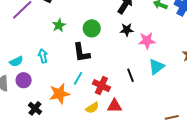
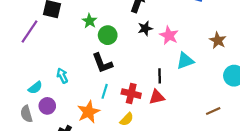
green star: (59, 25) -> (90, 21), moved
pink star: (147, 41) -> (169, 35), turned -30
cyan triangle: (156, 67) -> (185, 61), turned 30
black line: (131, 75) -> (160, 76), turned 32
red triangle: (115, 106) -> (157, 97), moved

